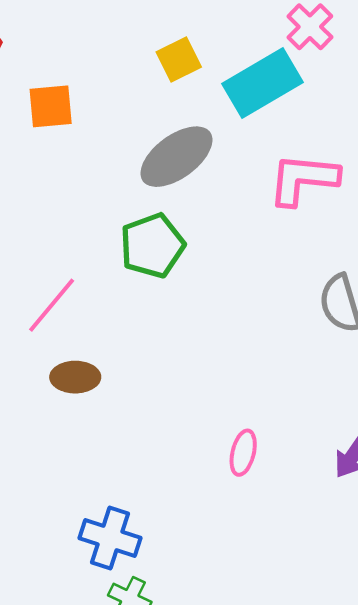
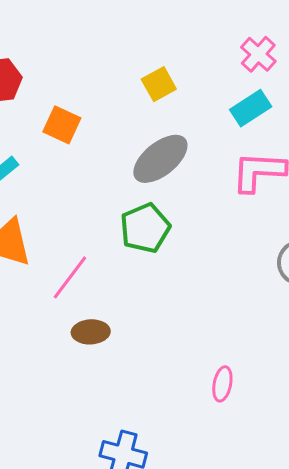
cyan rectangle: (263, 83) -> (251, 108), moved, size x0.7
orange square: (51, 106) -> (62, 125), turned 33

